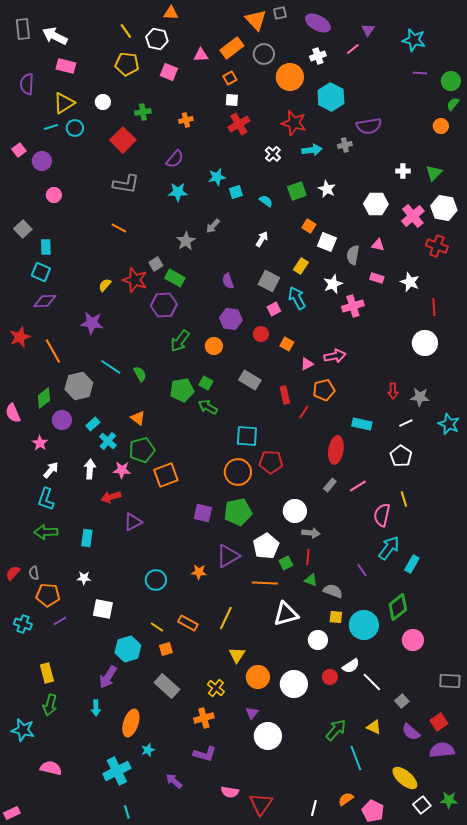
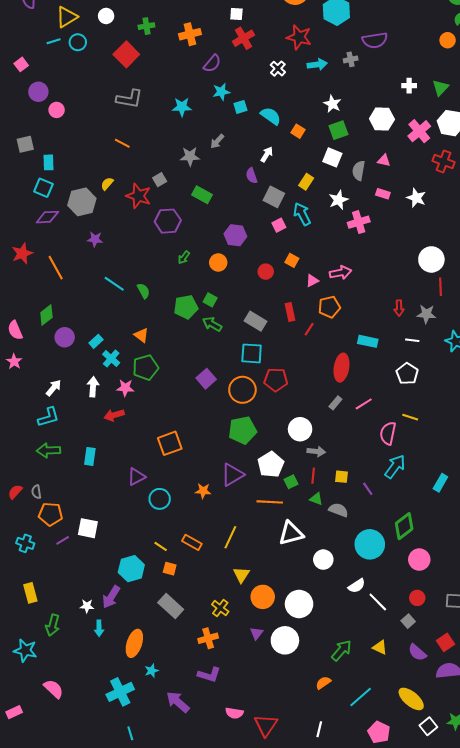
orange cross: (186, 120) -> (190, 34), size x1.5
purple semicircle: (175, 159) -> (212, 63), moved
purple circle: (42, 161) -> (38, 92), moved
green square: (297, 191) -> (338, 130), moved
cyan semicircle: (266, 201) -> (271, 116), size x1.5
orange square: (309, 226) -> (298, 131), moved
gray square: (23, 229) -> (25, 144), turned 30
gray star: (186, 241) -> (190, 156), turned 30
green rectangle: (175, 278) -> (202, 195), moved
purple semicircle: (228, 281) -> (252, 176), moved
yellow semicircle: (105, 285) -> (107, 184), moved
red line: (434, 307) -> (440, 287), moved
purple star: (92, 323) -> (95, 239), size x0.7
red circle: (261, 334) -> (266, 272), moved
green arrow: (180, 341) -> (184, 257), size x0.6
gray rectangle: (250, 380) -> (256, 321), moved
gray hexagon: (79, 386) -> (82, 202), moved
white line: (406, 423) -> (412, 340), turned 32
pink star: (40, 443) -> (14, 362), moved
orange square: (166, 475) -> (170, 443), moved
cyan L-shape: (46, 499) -> (48, 417), turned -125
yellow line: (404, 499) -> (410, 417), turned -56
purple square: (203, 513) -> (206, 379), moved, turned 36
purple triangle: (133, 522) -> (136, 477), moved
cyan rectangle: (412, 564) -> (440, 483), moved
white star: (84, 578) -> (87, 606), moved
white square: (103, 609) -> (88, 528), moved
yellow square: (336, 617) -> (341, 477), moved
orange square: (166, 649) -> (170, 569), turned 32
yellow rectangle: (47, 673) -> (30, 593), moved
red circle: (330, 677) -> (417, 598), moved
white circle: (268, 736) -> (285, 640), moved
cyan line: (356, 758) -> (361, 697), moved, turned 70
pink semicircle: (51, 768) -> (54, 689), turned 30
purple arrow: (174, 781) -> (178, 702), size x1.4
orange semicircle: (346, 799) -> (323, 683), moved
pink rectangle: (12, 813) -> (14, 712), moved

